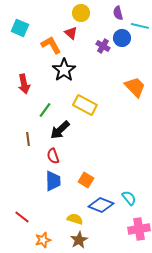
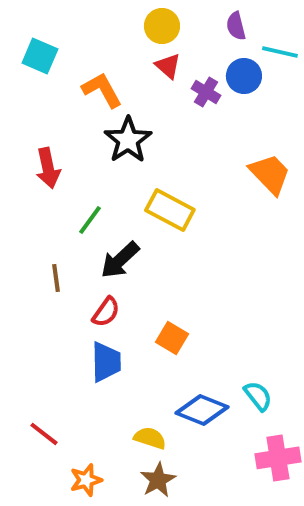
red triangle: (71, 33) -> (168, 66), moved
red semicircle: (53, 156) -> (106, 312), turned -126
orange square: (86, 180) -> (172, 338), moved

